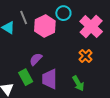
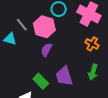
purple semicircle: (36, 59) -> (46, 50), moved
green arrow: (78, 83) -> (93, 72), turned 63

